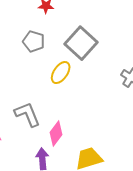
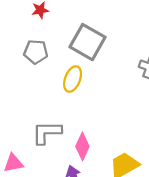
gray L-shape: (27, 114) -> (47, 132), turned -56

